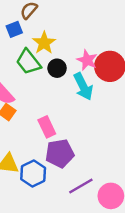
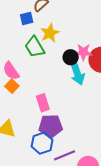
pink star: (87, 60) -> (83, 52), turned -30
black circle: (57, 68) -> (71, 57), moved
blue hexagon: (33, 173) -> (42, 143), moved

